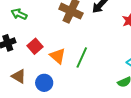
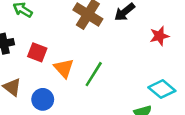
red square: (35, 46) -> (37, 52), turned -35

